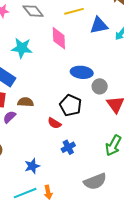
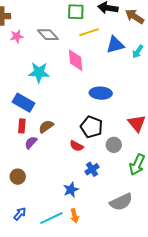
gray circle: (100, 86) -> (114, 145), moved
brown semicircle: (26, 102) -> (46, 127), turned -35
blue star: (32, 166) -> (71, 190), moved

